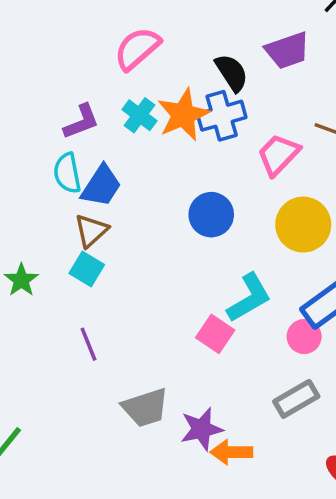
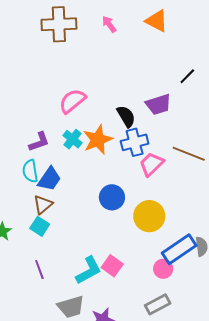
blue cross: (222, 116) -> (135, 142), moved
yellow circle: (303, 225) -> (149, 216), moved
cyan L-shape: (249, 298) -> (89, 270), moved

